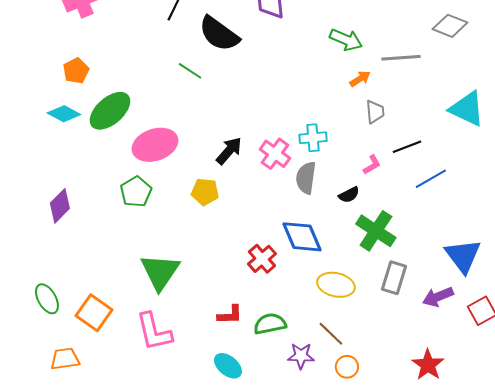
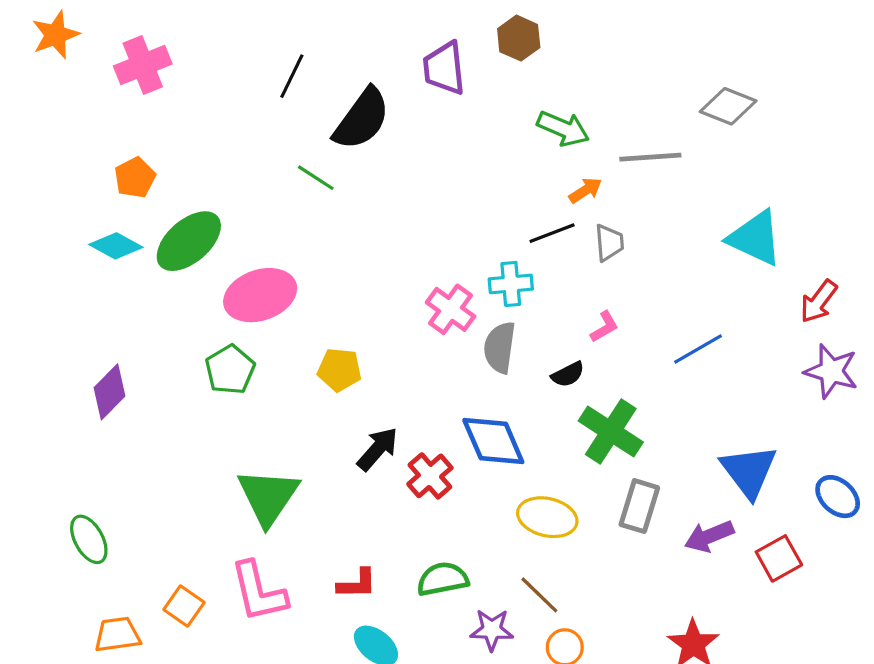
black semicircle: (219, 34) -> (362, 119), turned -90
black line: (407, 147) -> (552, 233), moved
black arrow: (229, 151) -> (378, 449), moved
orange square: (94, 313) -> (184, 606), moved, size x0.7
red L-shape: (230, 315) -> (357, 584), moved

